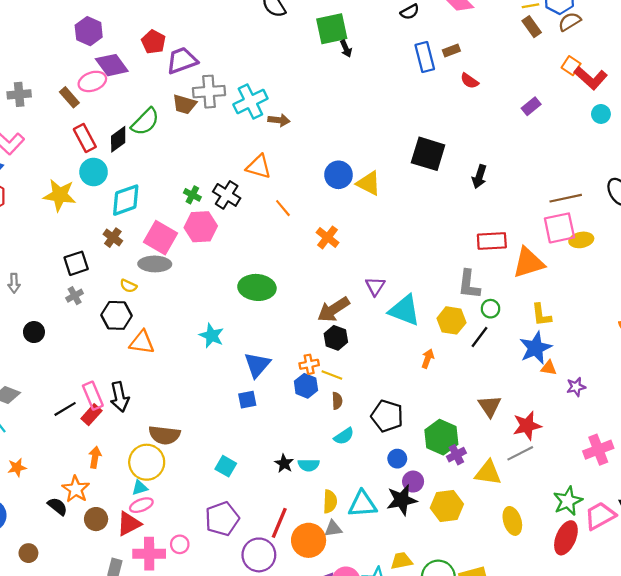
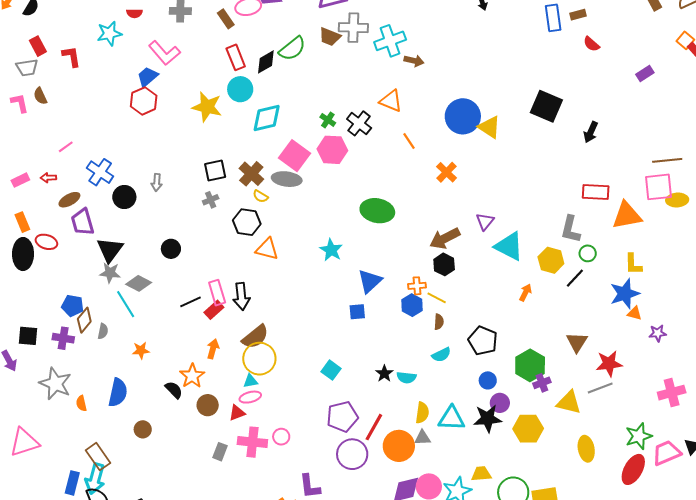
blue circle: (339, 175) -> (463, 116), size x1.4
brown cross: (113, 238) -> (251, 174), moved, size x1.4
black circle: (34, 332) -> (171, 249), moved
brown semicircle: (164, 435) -> (255, 337), moved, turned -52
purple pentagon: (222, 519) -> (342, 417), moved
red triangle: (129, 524) -> (237, 413), size x0.7

